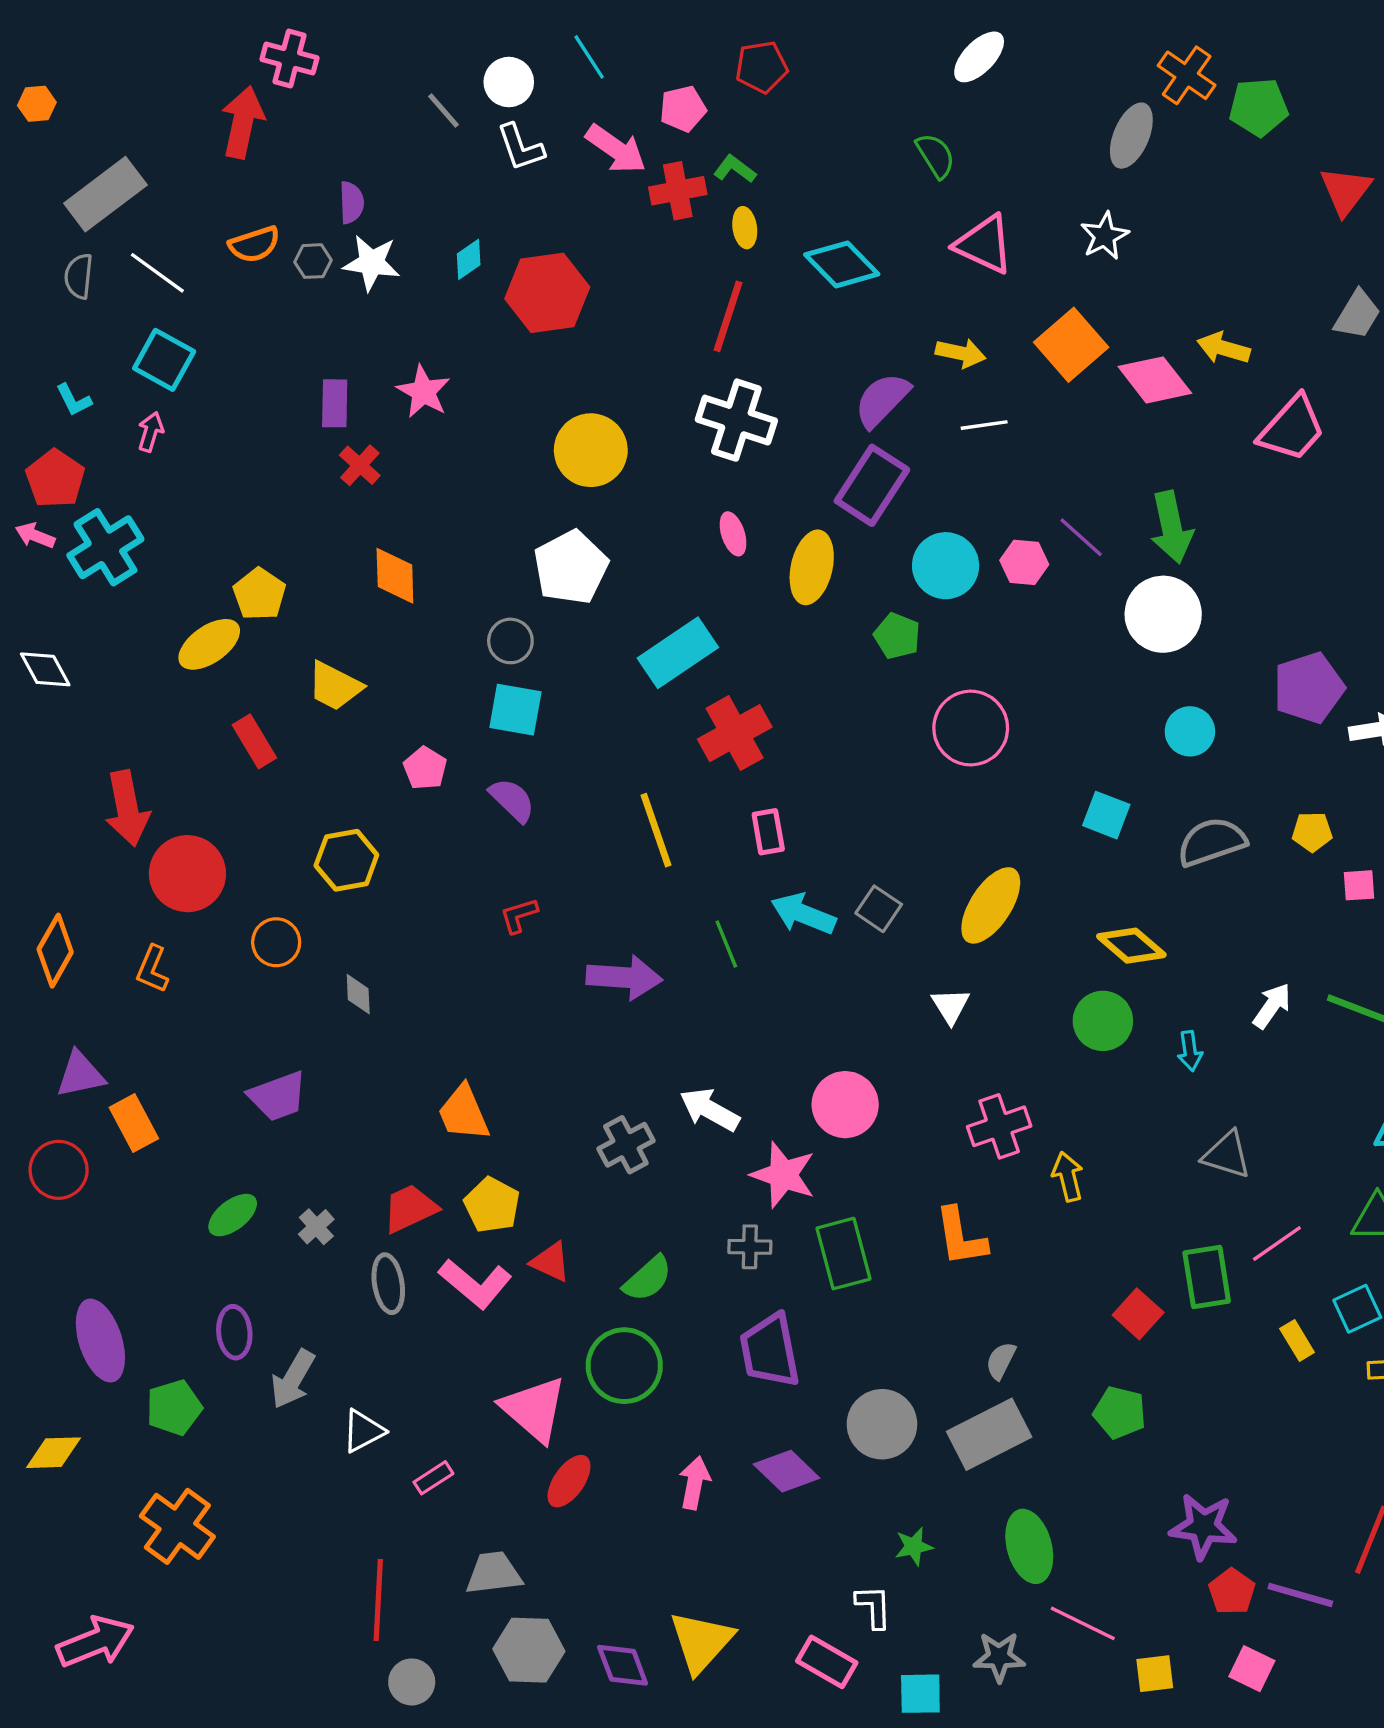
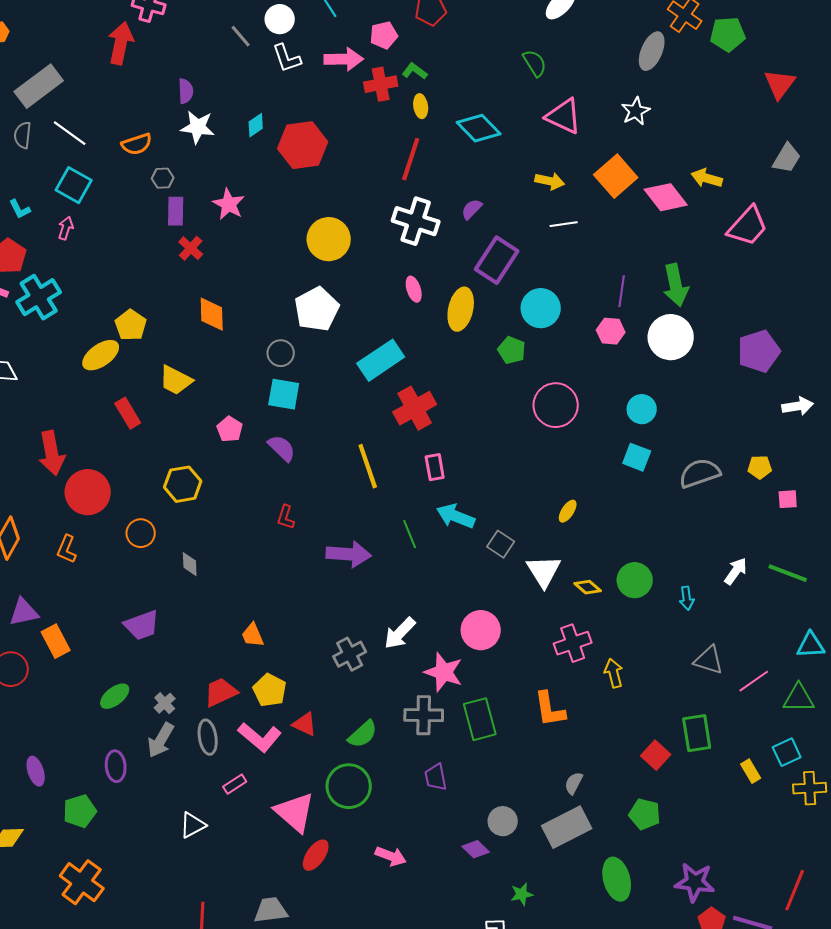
pink arrow: (616, 149) -> (344, 59), turned -36
orange semicircle: (254, 244) -> (137, 144), moved
gray hexagon: (313, 261) -> (163, 178), moved
purple semicircle: (882, 400) -> (472, 209), moved, size x0.6
purple line: (1081, 537) -> (622, 291), turned 56
pink hexagon: (1024, 562) -> (611, 331), moved
purple pentagon: (1309, 688) -> (759, 351), moved
cyan circle: (1190, 731) -> (642, 409), moved
yellow ellipse: (991, 905) -> (568, 511), size x0.5
gray square: (879, 909) -> (501, 544), moved
red L-shape: (519, 915) -> (286, 517), turned -55
yellow diamond: (1131, 946) -> (588, 587), moved, size x0.7
white triangle: (951, 1006) -> (544, 571), size x1.5
white arrow: (710, 1110) -> (400, 633), turned -75
orange trapezoid: (464, 1113) -> (253, 635), size x0.7
pink line: (1277, 1243) -> (754, 681), moved
gray cross: (750, 1247) -> (424, 715), size x1.5
purple ellipse: (100, 1341) -> (36, 771), size x0.6
purple trapezoid: (770, 1351) -> (436, 777), size x0.6
gray arrow: (293, 1379) -> (161, 740), moved
gray circle: (882, 1424) -> (503, 821), size x0.7
purple diamond: (787, 1471) -> (476, 849), moved, size x0.7
pink rectangle: (433, 1478) -> (235, 784), moved
pink arrow: (695, 1483) -> (391, 856), turned 100
green ellipse: (1029, 1546) -> (617, 879), moved

